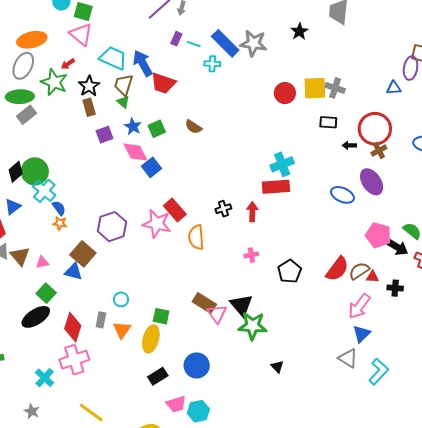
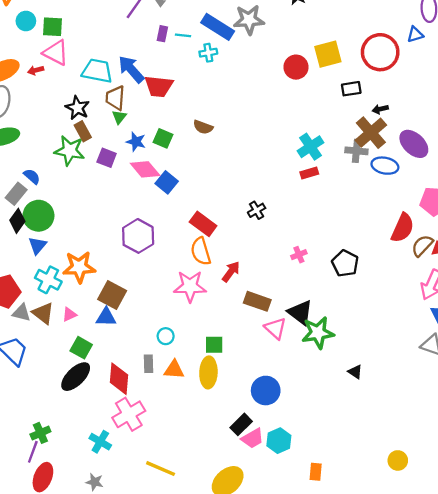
red arrow: (68, 64) -> (36, 70), moved, turned 32
green star: (54, 82) -> (70, 151), moved
gray cross: (335, 88) -> (356, 151), moved
green triangle: (123, 102) -> (119, 117), turned 40
gray rectangle: (26, 115) -> (16, 194), moved
green square: (157, 129) -> (163, 138), turned -30
red circle: (375, 129) -> (380, 52), moved
purple square: (104, 135) -> (107, 158), turned -36
brown cross: (379, 151) -> (371, 133), moved, size x1.8
red rectangle: (276, 187) -> (309, 173), size x0.6
cyan cross: (44, 191) -> (48, 280), moved
blue triangle: (13, 207) -> (38, 245), moved
blue semicircle: (59, 208) -> (32, 176), moved
red arrow: (252, 212) -> (231, 272), moved, turned 48
orange star: (60, 223) -> (79, 267), size x2.0
pink star: (157, 224) -> (190, 286), moved
purple hexagon: (112, 227) -> (138, 236), moved
orange semicircle: (196, 237) -> (201, 251), moved
red semicircle: (337, 269) -> (403, 228), moved
brown rectangle: (204, 303) -> (257, 301), moved
orange triangle: (122, 330) -> (174, 370), turned -48
black rectangle: (158, 376) -> (241, 424), moved

